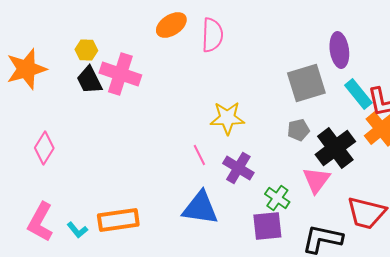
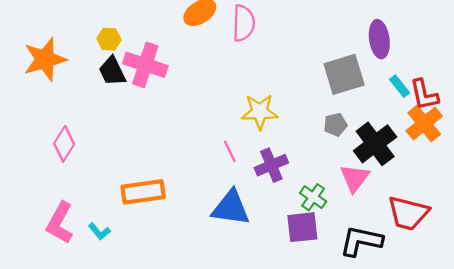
cyan rectangle: (358, 94) -> (400, 86), size x0.7
purple cross: (238, 168) -> (271, 165), turned 36
orange rectangle: (118, 220) -> (143, 192), moved

